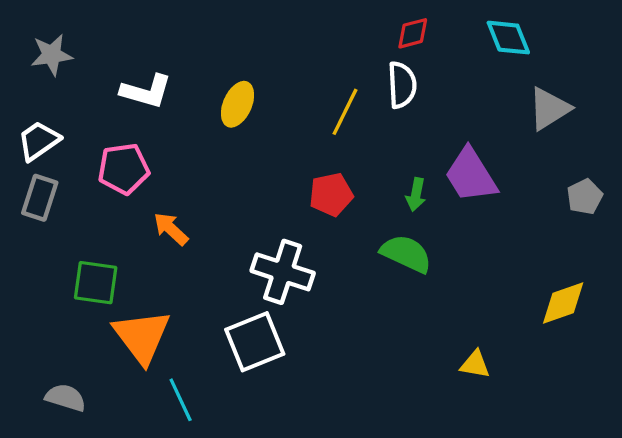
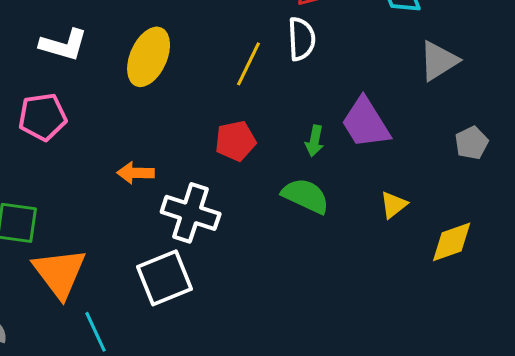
yellow ellipse: (238, 104) -> (149, 57), size x1.4
orange arrow: (171, 229) -> (136, 173), moved, turned -42
yellow triangle: (475, 364) -> (394, 205), moved, turned -48

